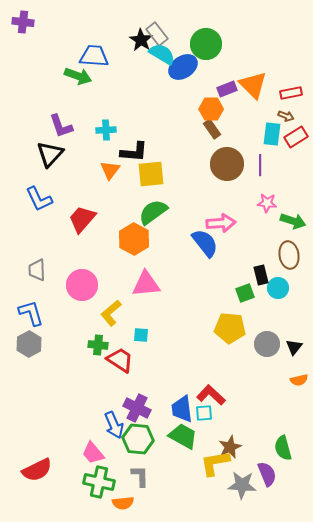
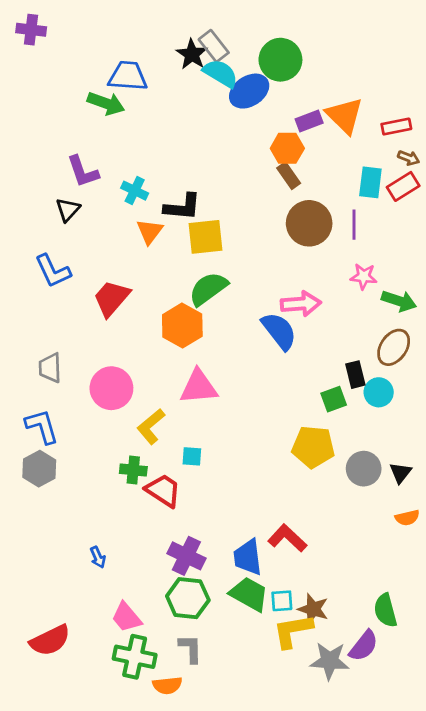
brown arrow: (286, 116) -> (409, 158), moved
cyan cross: (106, 130) -> (135, 191), moved, turned 30
black triangle: (50, 154) -> (68, 210), size x0.7
brown ellipse: (289, 255) -> (394, 347), turned 44
cyan square: (204, 413) -> (282, 601), moved
blue arrow: (114, 425) -> (98, 557), moved, size x0.6
brown star: (230, 447) -> (313, 609), turned -30
purple semicircle: (267, 474) -> (364, 646), turned 60

